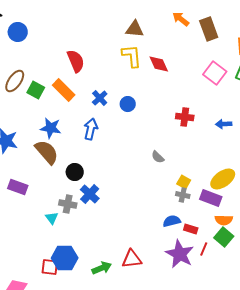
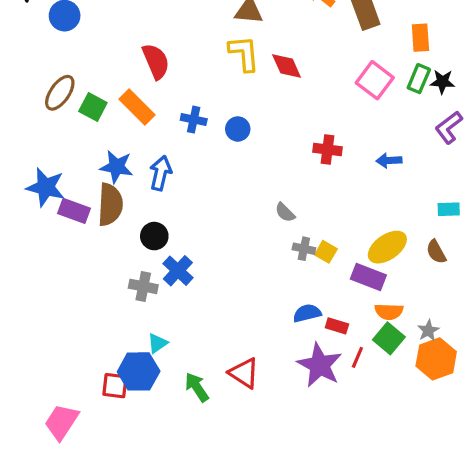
blue cross: (100, 98) -> (194, 120), turned -35
blue arrow: (91, 129) -> (161, 173), moved
brown semicircle: (47, 152) -> (110, 205), turned 44
purple rectangle: (18, 187) -> (74, 211), moved
gray cross: (183, 195) -> (304, 249), moved
cyan triangle: (52, 218) -> (157, 343), moved, turned 32
red triangle: (132, 259) -> (244, 373), turned 40
green arrow: (102, 268) -> (197, 387), turned -102

